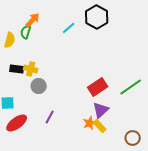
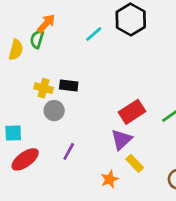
black rectangle: (17, 69) -> (69, 85), moved
purple triangle: (101, 110) -> (121, 140), moved
orange star: (90, 123) -> (110, 179), moved

